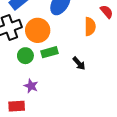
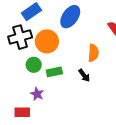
orange semicircle: (90, 27) -> (93, 53), moved
green rectangle: (49, 52) -> (54, 72), moved

